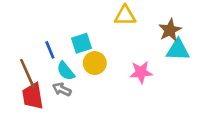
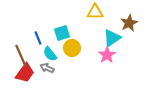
cyan triangle: (178, 50) -> (112, 38), moved, turned -36
pink star: (141, 72) -> (107, 55), turned -30
red trapezoid: (33, 96) -> (25, 73), turned -135

